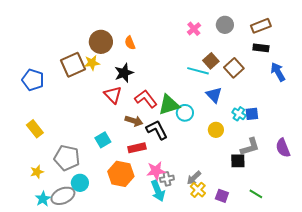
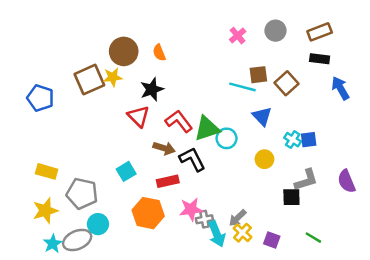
brown square: (211, 61) -> (258, 75), turned 35
yellow rectangle: (35, 129) -> (47, 171), moved, turned -36
yellow star: (37, 172) -> (45, 211), size x1.5
cyan arrow: (158, 191) -> (217, 234), moved

